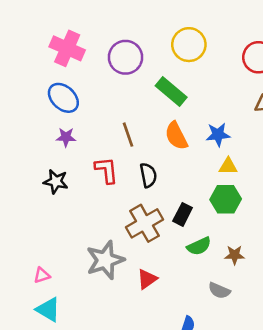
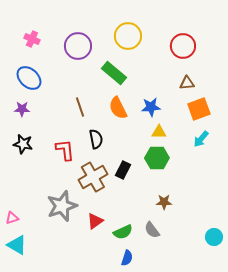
pink cross: (67, 48) -> (32, 39), size x0.6
purple star: (66, 137) -> (22, 109), moved
red L-shape: (106, 170) -> (65, 150), moved
green semicircle: (199, 246) -> (123, 232), moved
gray semicircle: (219, 291) -> (152, 230), turned 30

